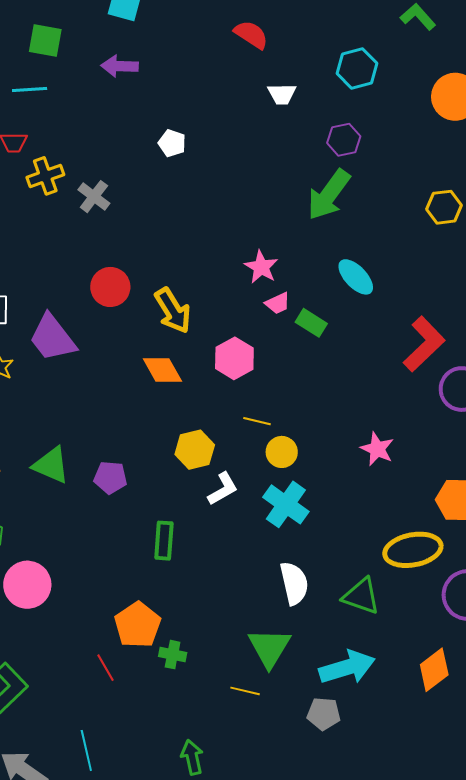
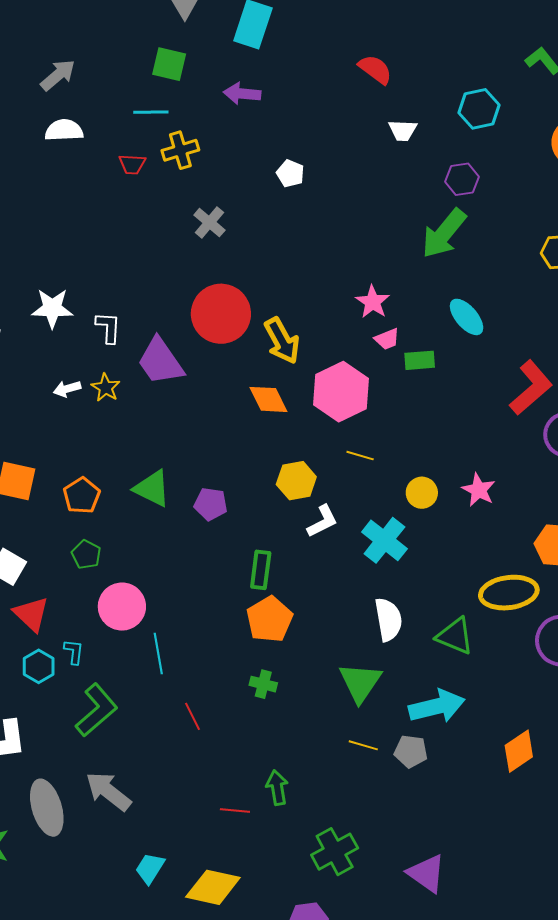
yellow cross: (45, 176) -> (180, 150), moved
red circle: (110, 287) -> (221, 314), size x1.5
green rectangle: (311, 323) -> (420, 360), turned -40
pink hexagon: (234, 358) -> (341, 392), size x1.4
yellow circle: (282, 452) -> (422, 493), moved
orange pentagon: (138, 625) -> (269, 619), moved
red line: (105, 668) -> (193, 716), moved
orange diamond: (434, 670) -> (519, 751), moved
yellow line: (245, 691) -> (363, 745), moved
cyan line: (86, 750) -> (158, 654), moved

